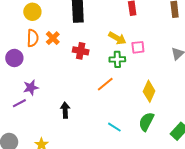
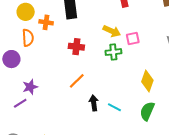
orange cross: (53, 38) -> (46, 22), moved, turned -32
orange line: (105, 84) -> (77, 81), moved
black arrow: (65, 110) -> (94, 103), moved
cyan line: (114, 127) -> (114, 107), moved

